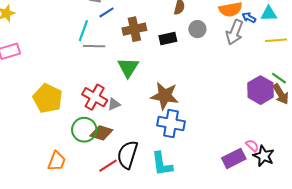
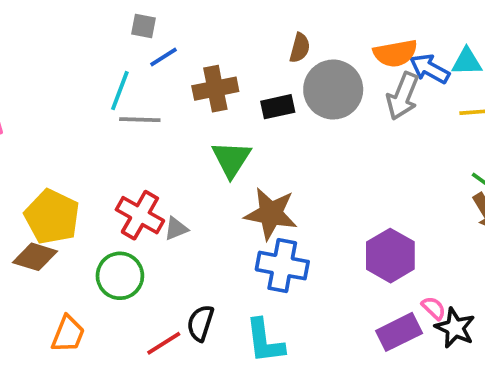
blue arrow: (249, 18) -> (430, 69), size x1.5
gray circle: (197, 29) -> (333, 90), size x1.8
green triangle: (128, 67) -> (231, 159), moved
purple hexagon: (260, 90) -> (390, 256), moved
brown diamond: (101, 133) -> (35, 257), moved
black semicircle: (127, 155) -> (200, 323), size x0.7

